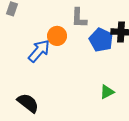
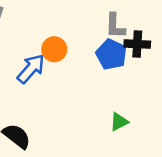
gray L-shape: (79, 18) -> (115, 26), moved

